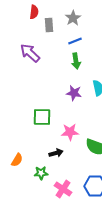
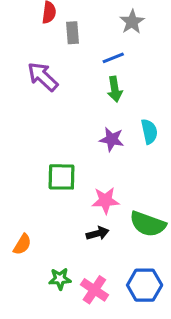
gray star: (73, 18) -> (132, 22), moved
black arrow: (56, 153) -> (98, 233), moved
green star: (41, 173) -> (60, 279), moved

